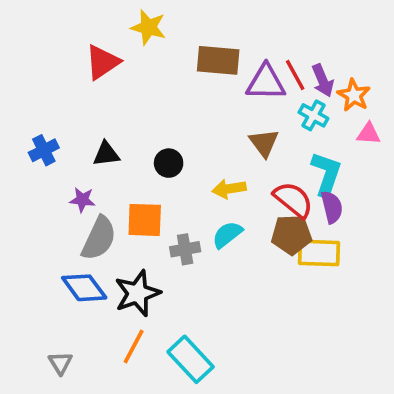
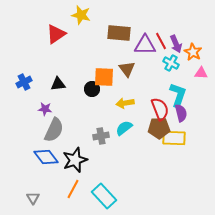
brown triangle: (264, 143) -> (127, 69), moved
red semicircle: (293, 200) -> (160, 109), turned 30
orange square: (145, 220) -> (104, 77), moved

